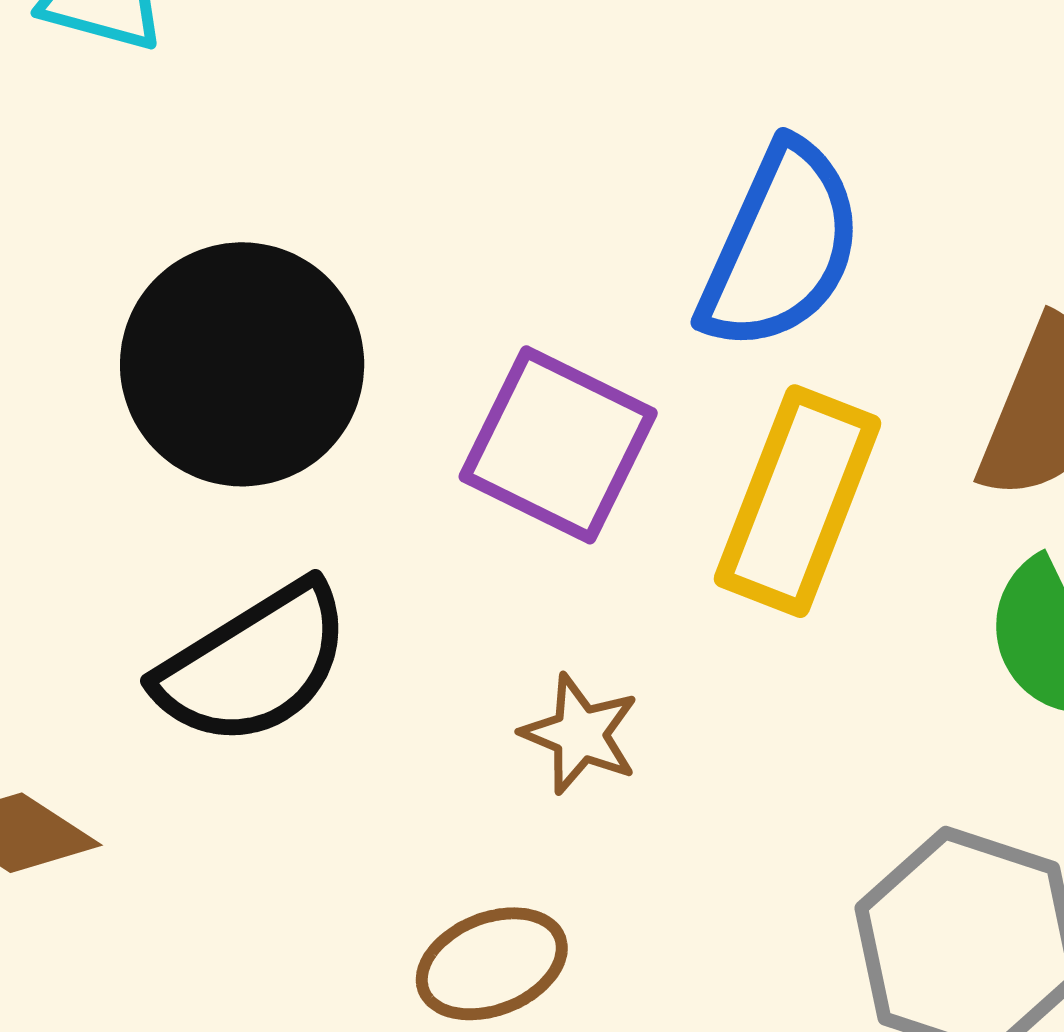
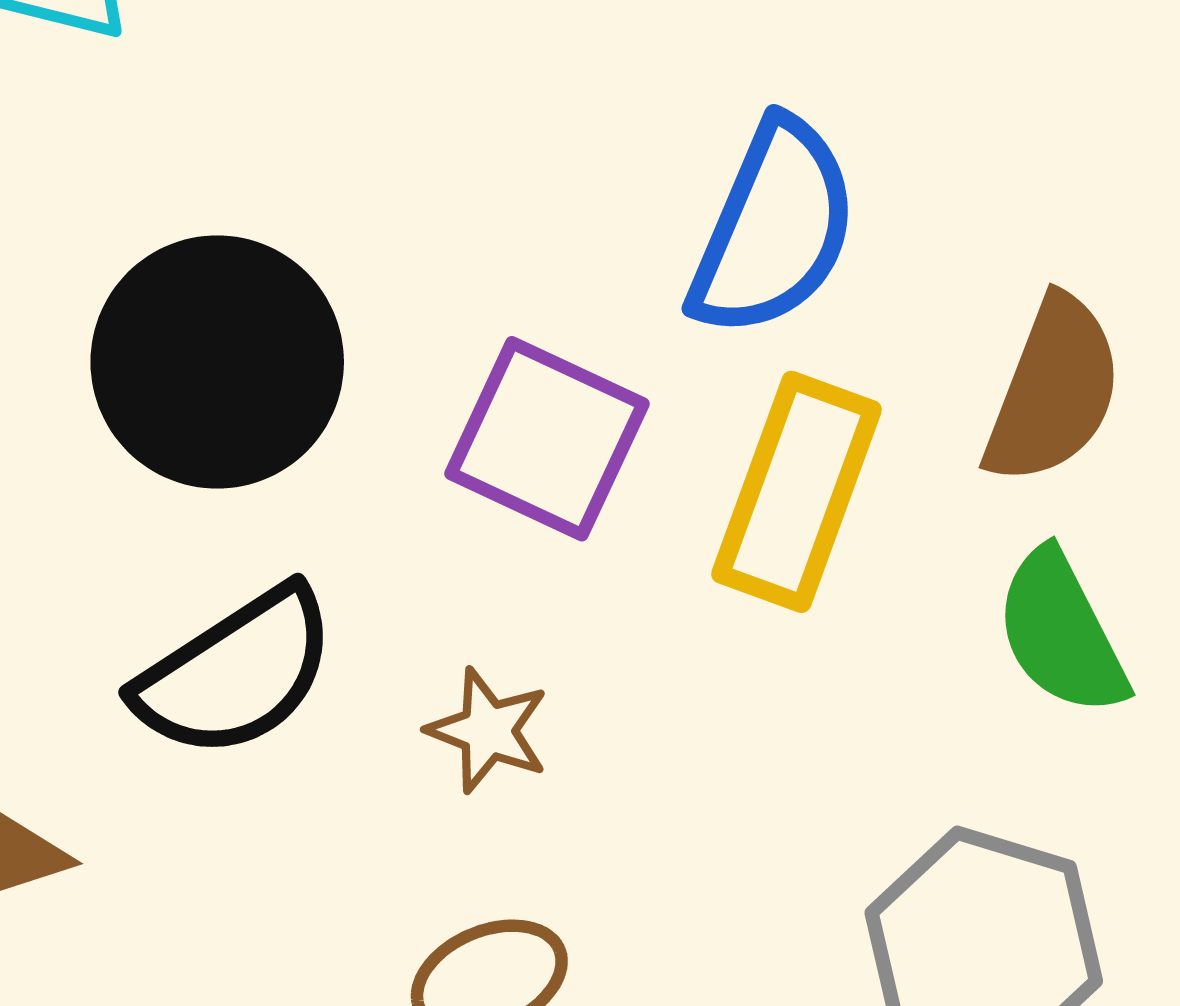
brown star: (580, 734) -> (488, 731), moved

